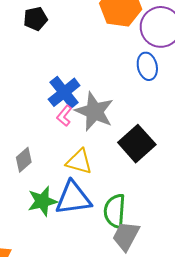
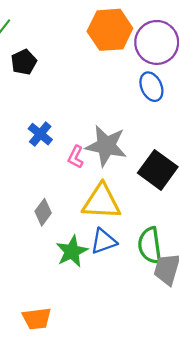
blue cross: (64, 92) -> (40, 134), moved, size x0.7
yellow triangle: (79, 162) -> (102, 202), size x1.4
blue triangle: (73, 198) -> (104, 241), size x0.7

